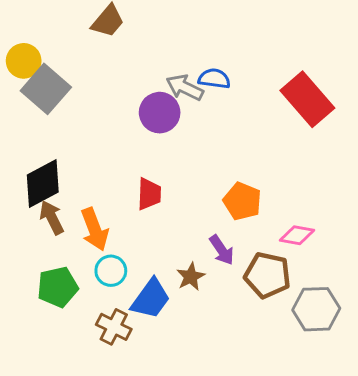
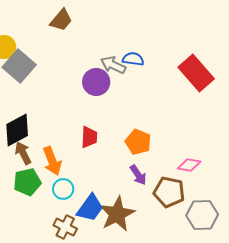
orange pentagon: (242, 201) -> (138, 142), moved
brown star: (191, 277) -> (117, 214), moved, size x1.8
green pentagon: (58, 287) -> (27, 182), moved

